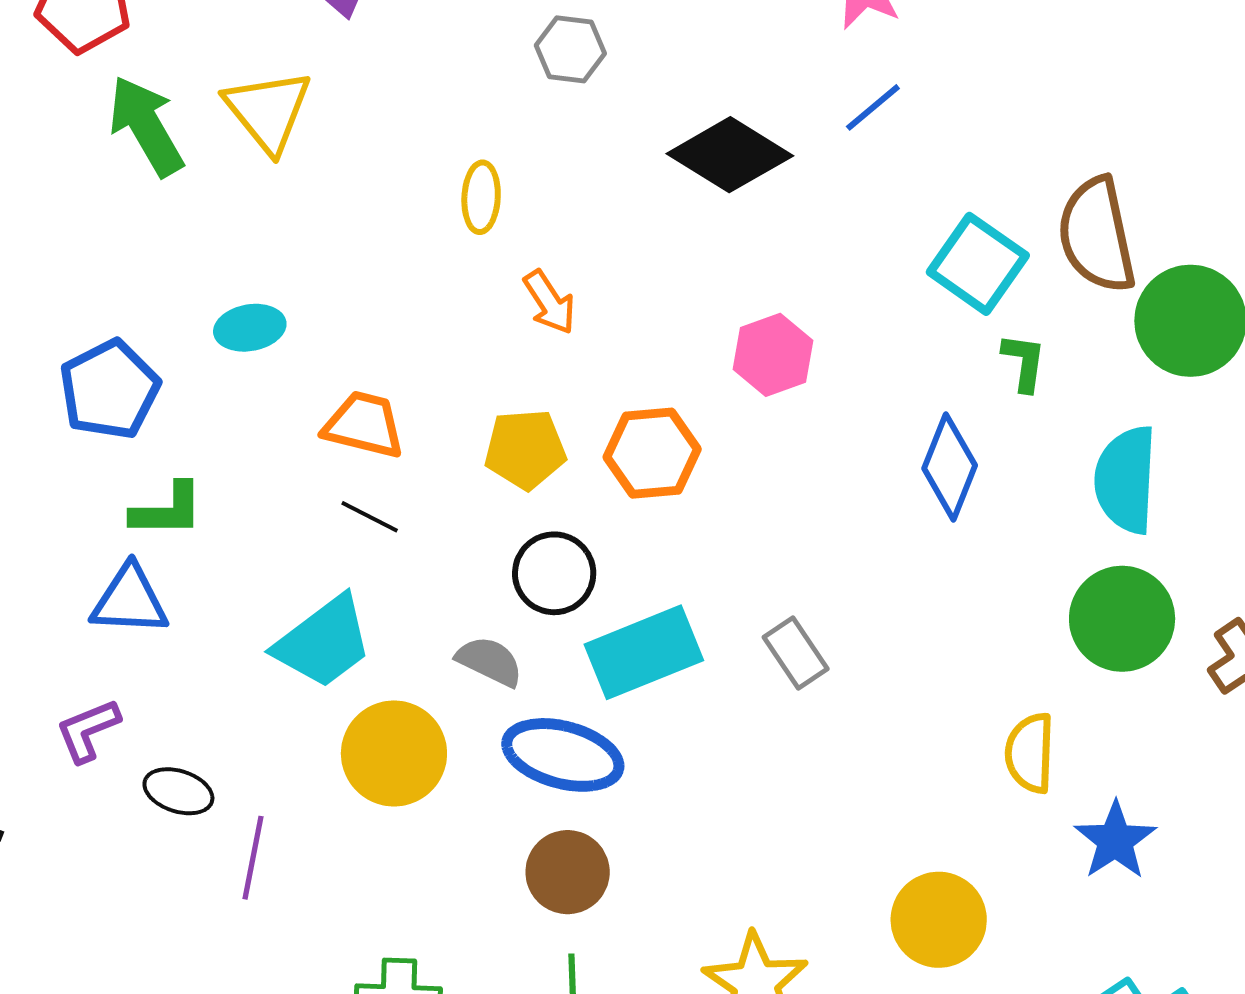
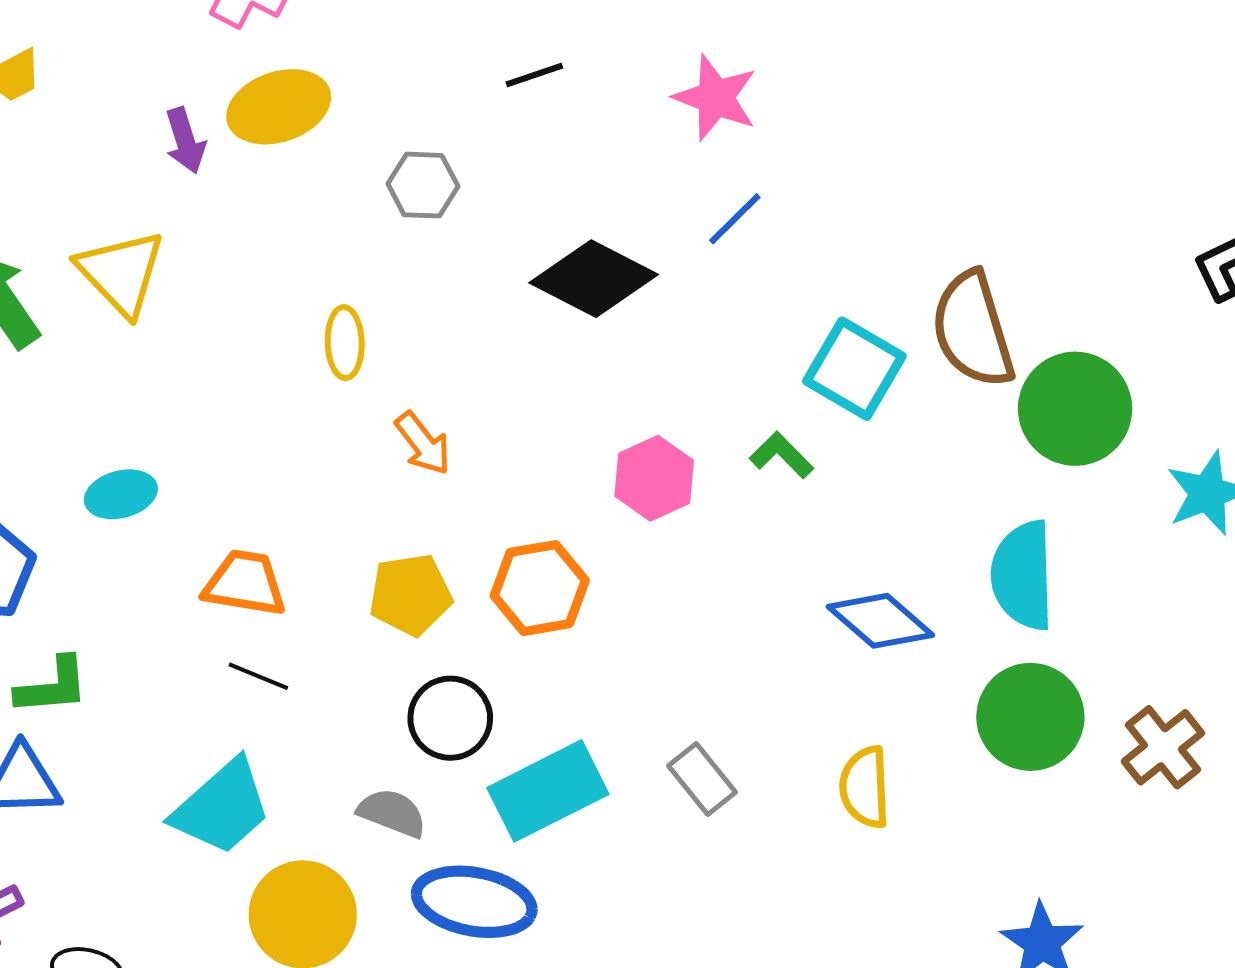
green L-shape: (1024, 362) -> (782, 455), moved, turned -48
blue diamond: (950, 467) -> (880, 621), moved, turned -66
yellow semicircle: (1030, 753) -> (865, 787), moved

